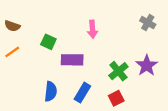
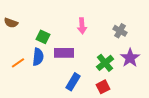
gray cross: (148, 23) -> (120, 31), moved
orange line: (12, 52) -> (18, 63), moved
blue semicircle: (51, 91) -> (38, 57), moved

